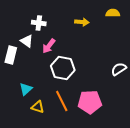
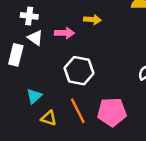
yellow arrow: (82, 22) -> (92, 20), moved
white cross: (39, 23) -> (29, 16), moved
pink arrow: (49, 46) -> (64, 33), moved, turned -126

